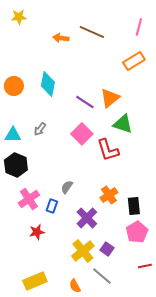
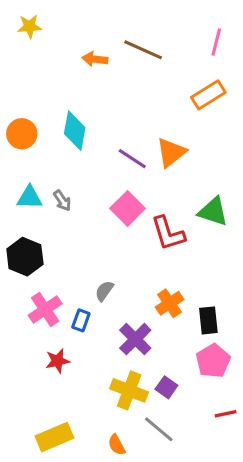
green triangle: (123, 124) -> (213, 212), moved
gray arrow: (40, 129) -> (62, 201), turned -72
cyan triangle: (13, 135) -> (30, 198), moved
yellow cross: (83, 251) -> (129, 390), turned -30

